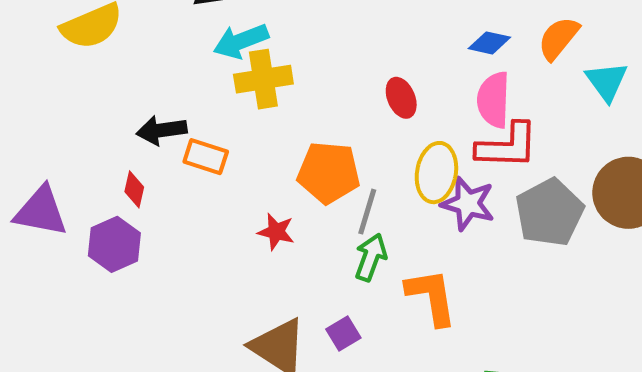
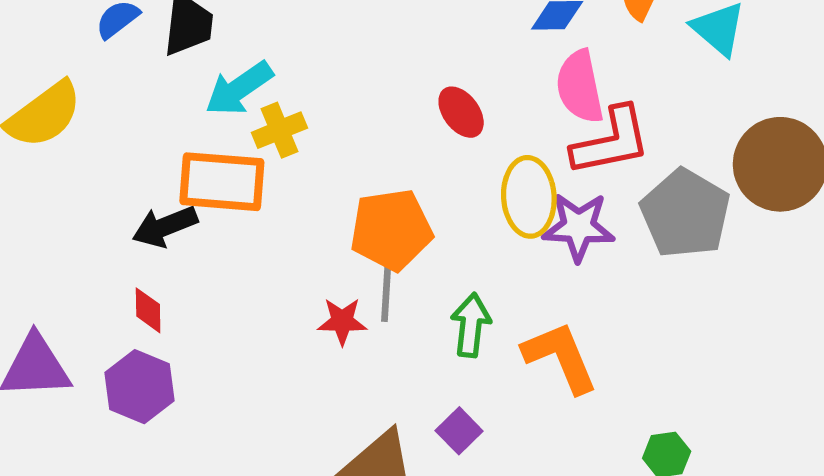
yellow cross: (263, 79) -> (279, 130), size x0.7
orange rectangle: (206, 157) -> (222, 182), moved, size x1.5
gray line: (367, 212) -> (386, 291), moved

